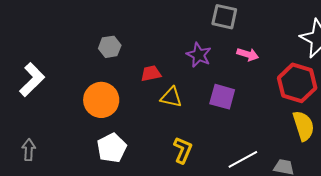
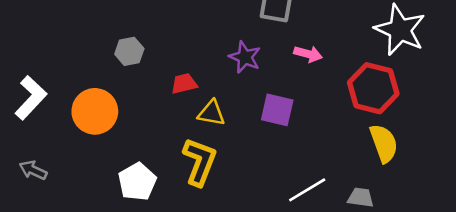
orange circle: (101, 100) -> (95, 111), moved
gray arrow: (29, 150) -> (33, 170), moved, turned -65
yellow L-shape: (183, 150) -> (200, 162), moved, size x1.4

